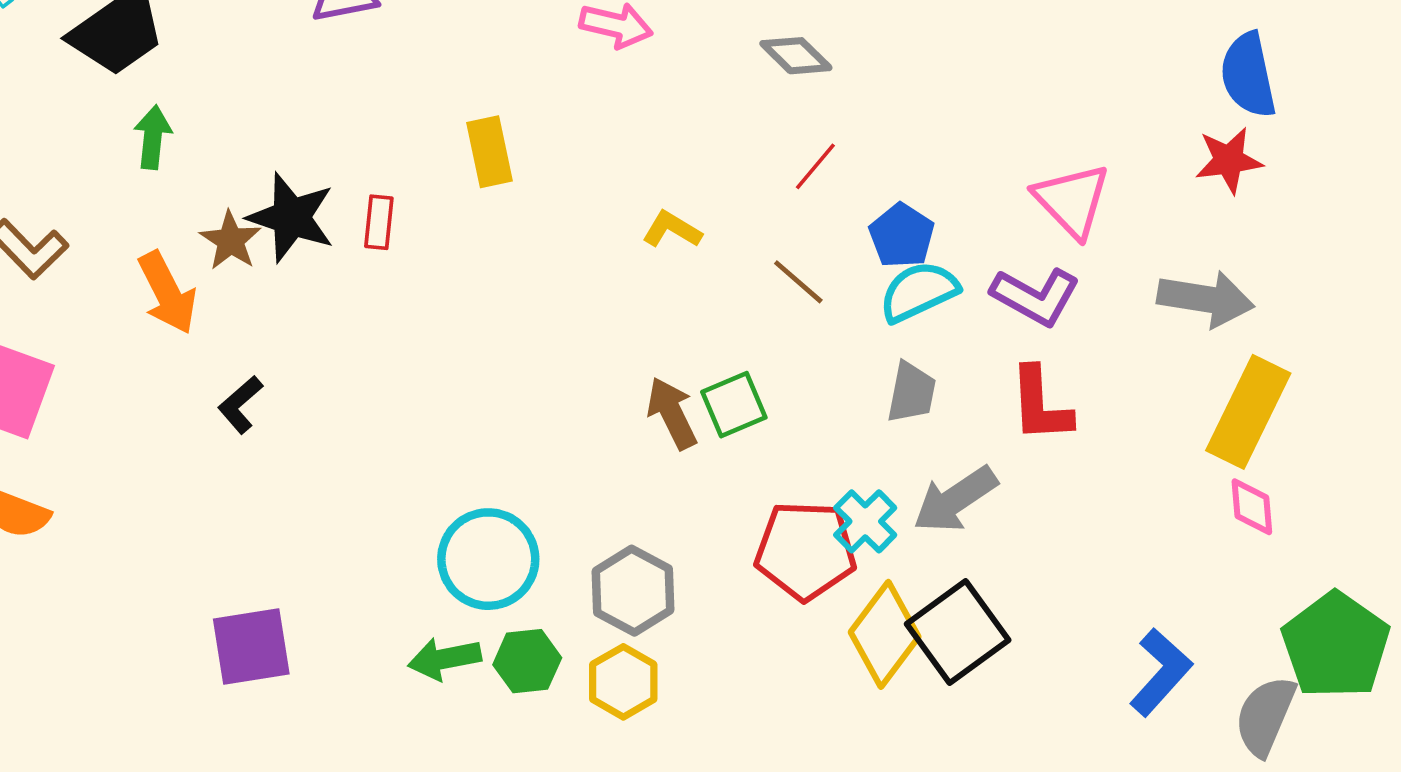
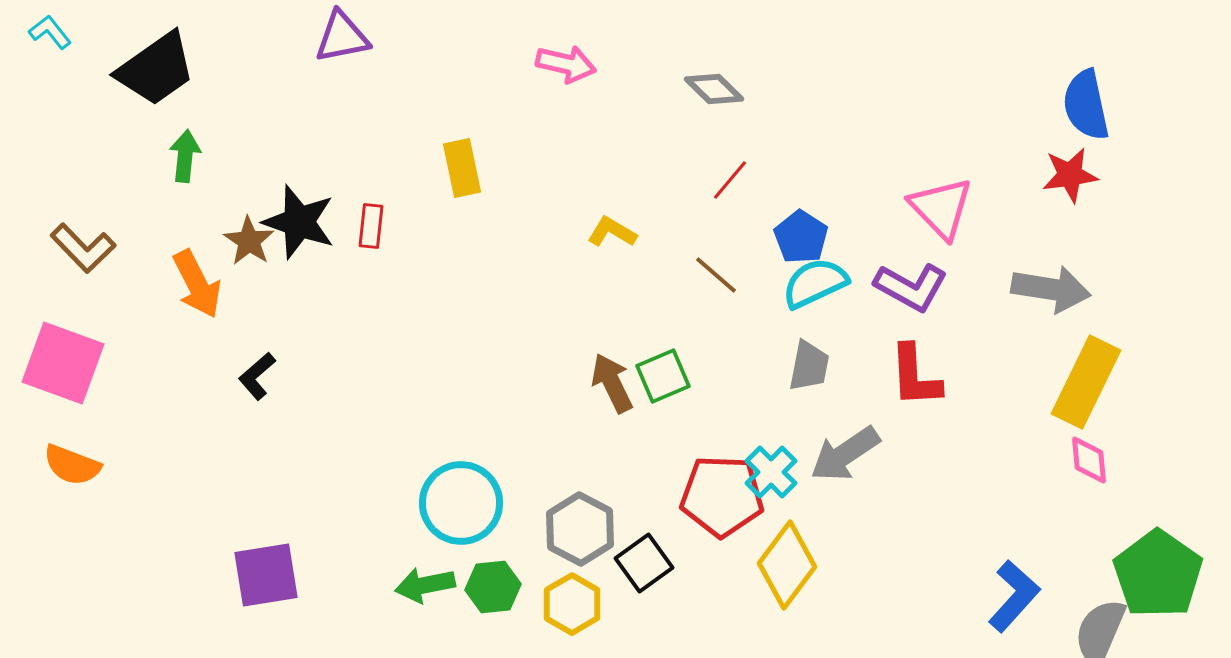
black square: (958, 632) -> (644, 563), moved, size x0.7

